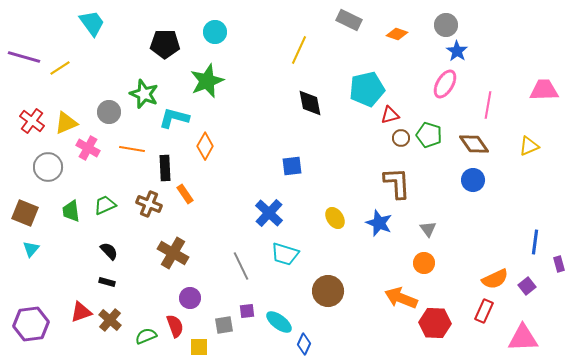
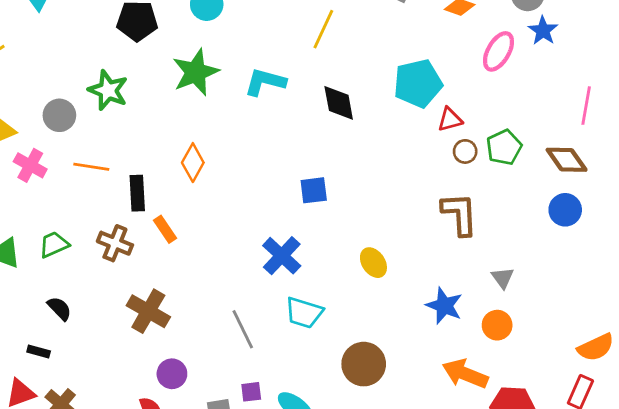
pink ellipse: (445, 84) -> (498, 51), moved
cyan L-shape: (174, 118) -> (265, 82), moved
green pentagon: (429, 135) -> (504, 147), turned 30
blue star: (379, 223) -> (444, 306), moved
black rectangle: (107, 282) -> (39, 352), moved

